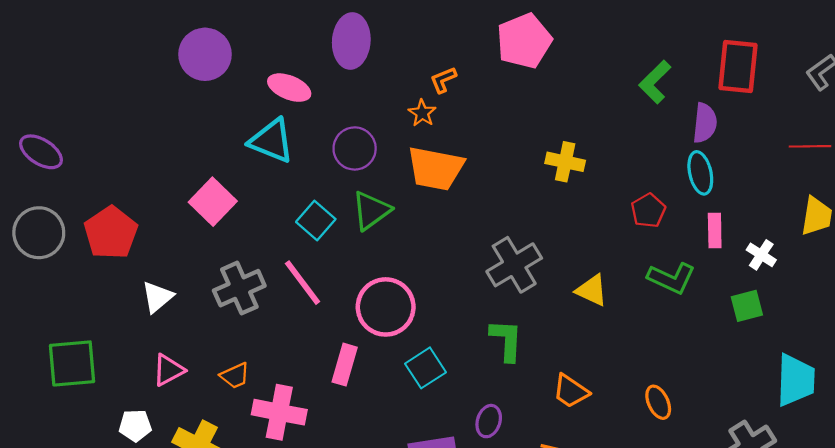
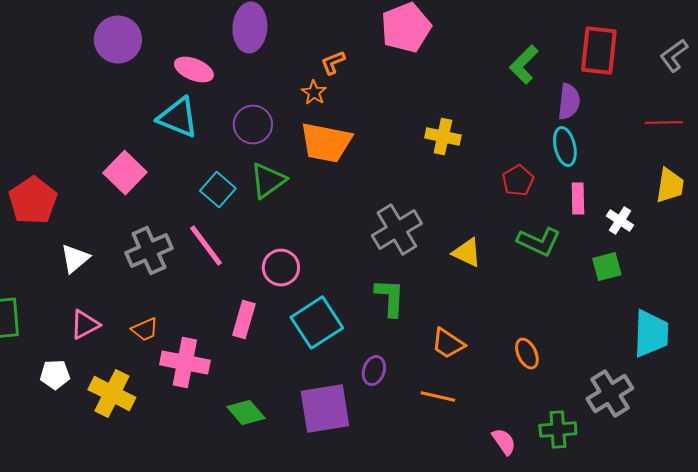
pink circle: (386, 307) -> (281, 268), size x0.7
cyan square: (426, 368) -> (317, 323), size x1.4

